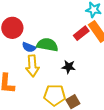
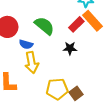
green semicircle: (47, 45) -> (44, 26), moved, turned 35
black star: (69, 67) -> (70, 48), moved

